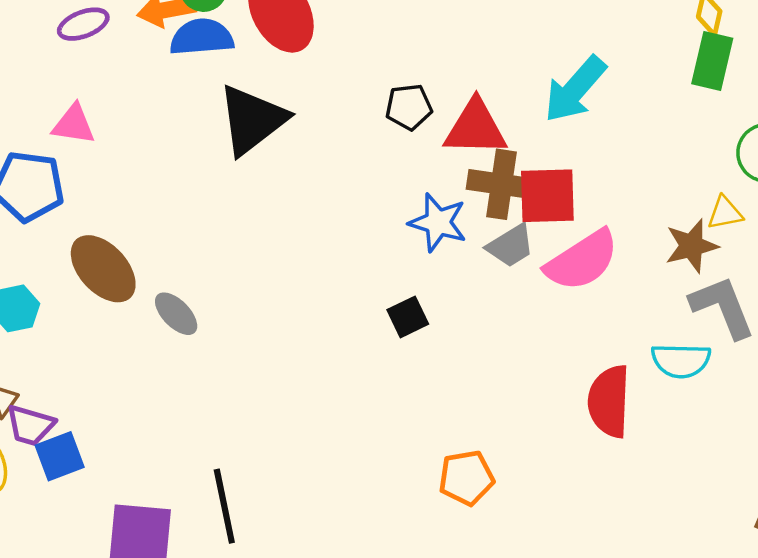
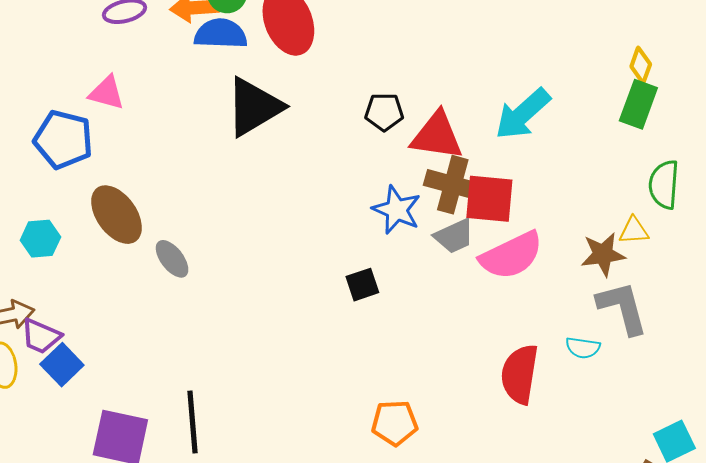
cyan semicircle: (681, 361) -> (583, 348), size x0.7
blue square: (60, 456) -> (62, 365), turned -30

